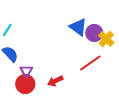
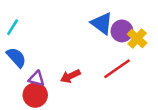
purple triangle: (26, 71) -> (36, 79), turned -48
red arrow: (55, 81) -> (70, 76), moved

